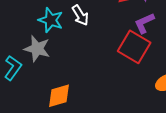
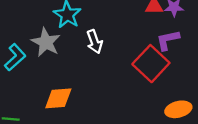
white arrow: (80, 15) -> (95, 42), moved

